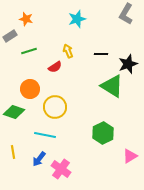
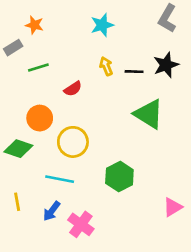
yellow arrow: (68, 51) -> (106, 66), moved
black star: (128, 64) -> (166, 65), moved
green hexagon: (103, 133) -> (119, 176), moved

